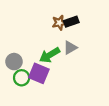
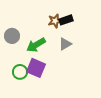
green arrow: (50, 55) -> (36, 45), moved
gray circle: (14, 62) -> (12, 36), moved

